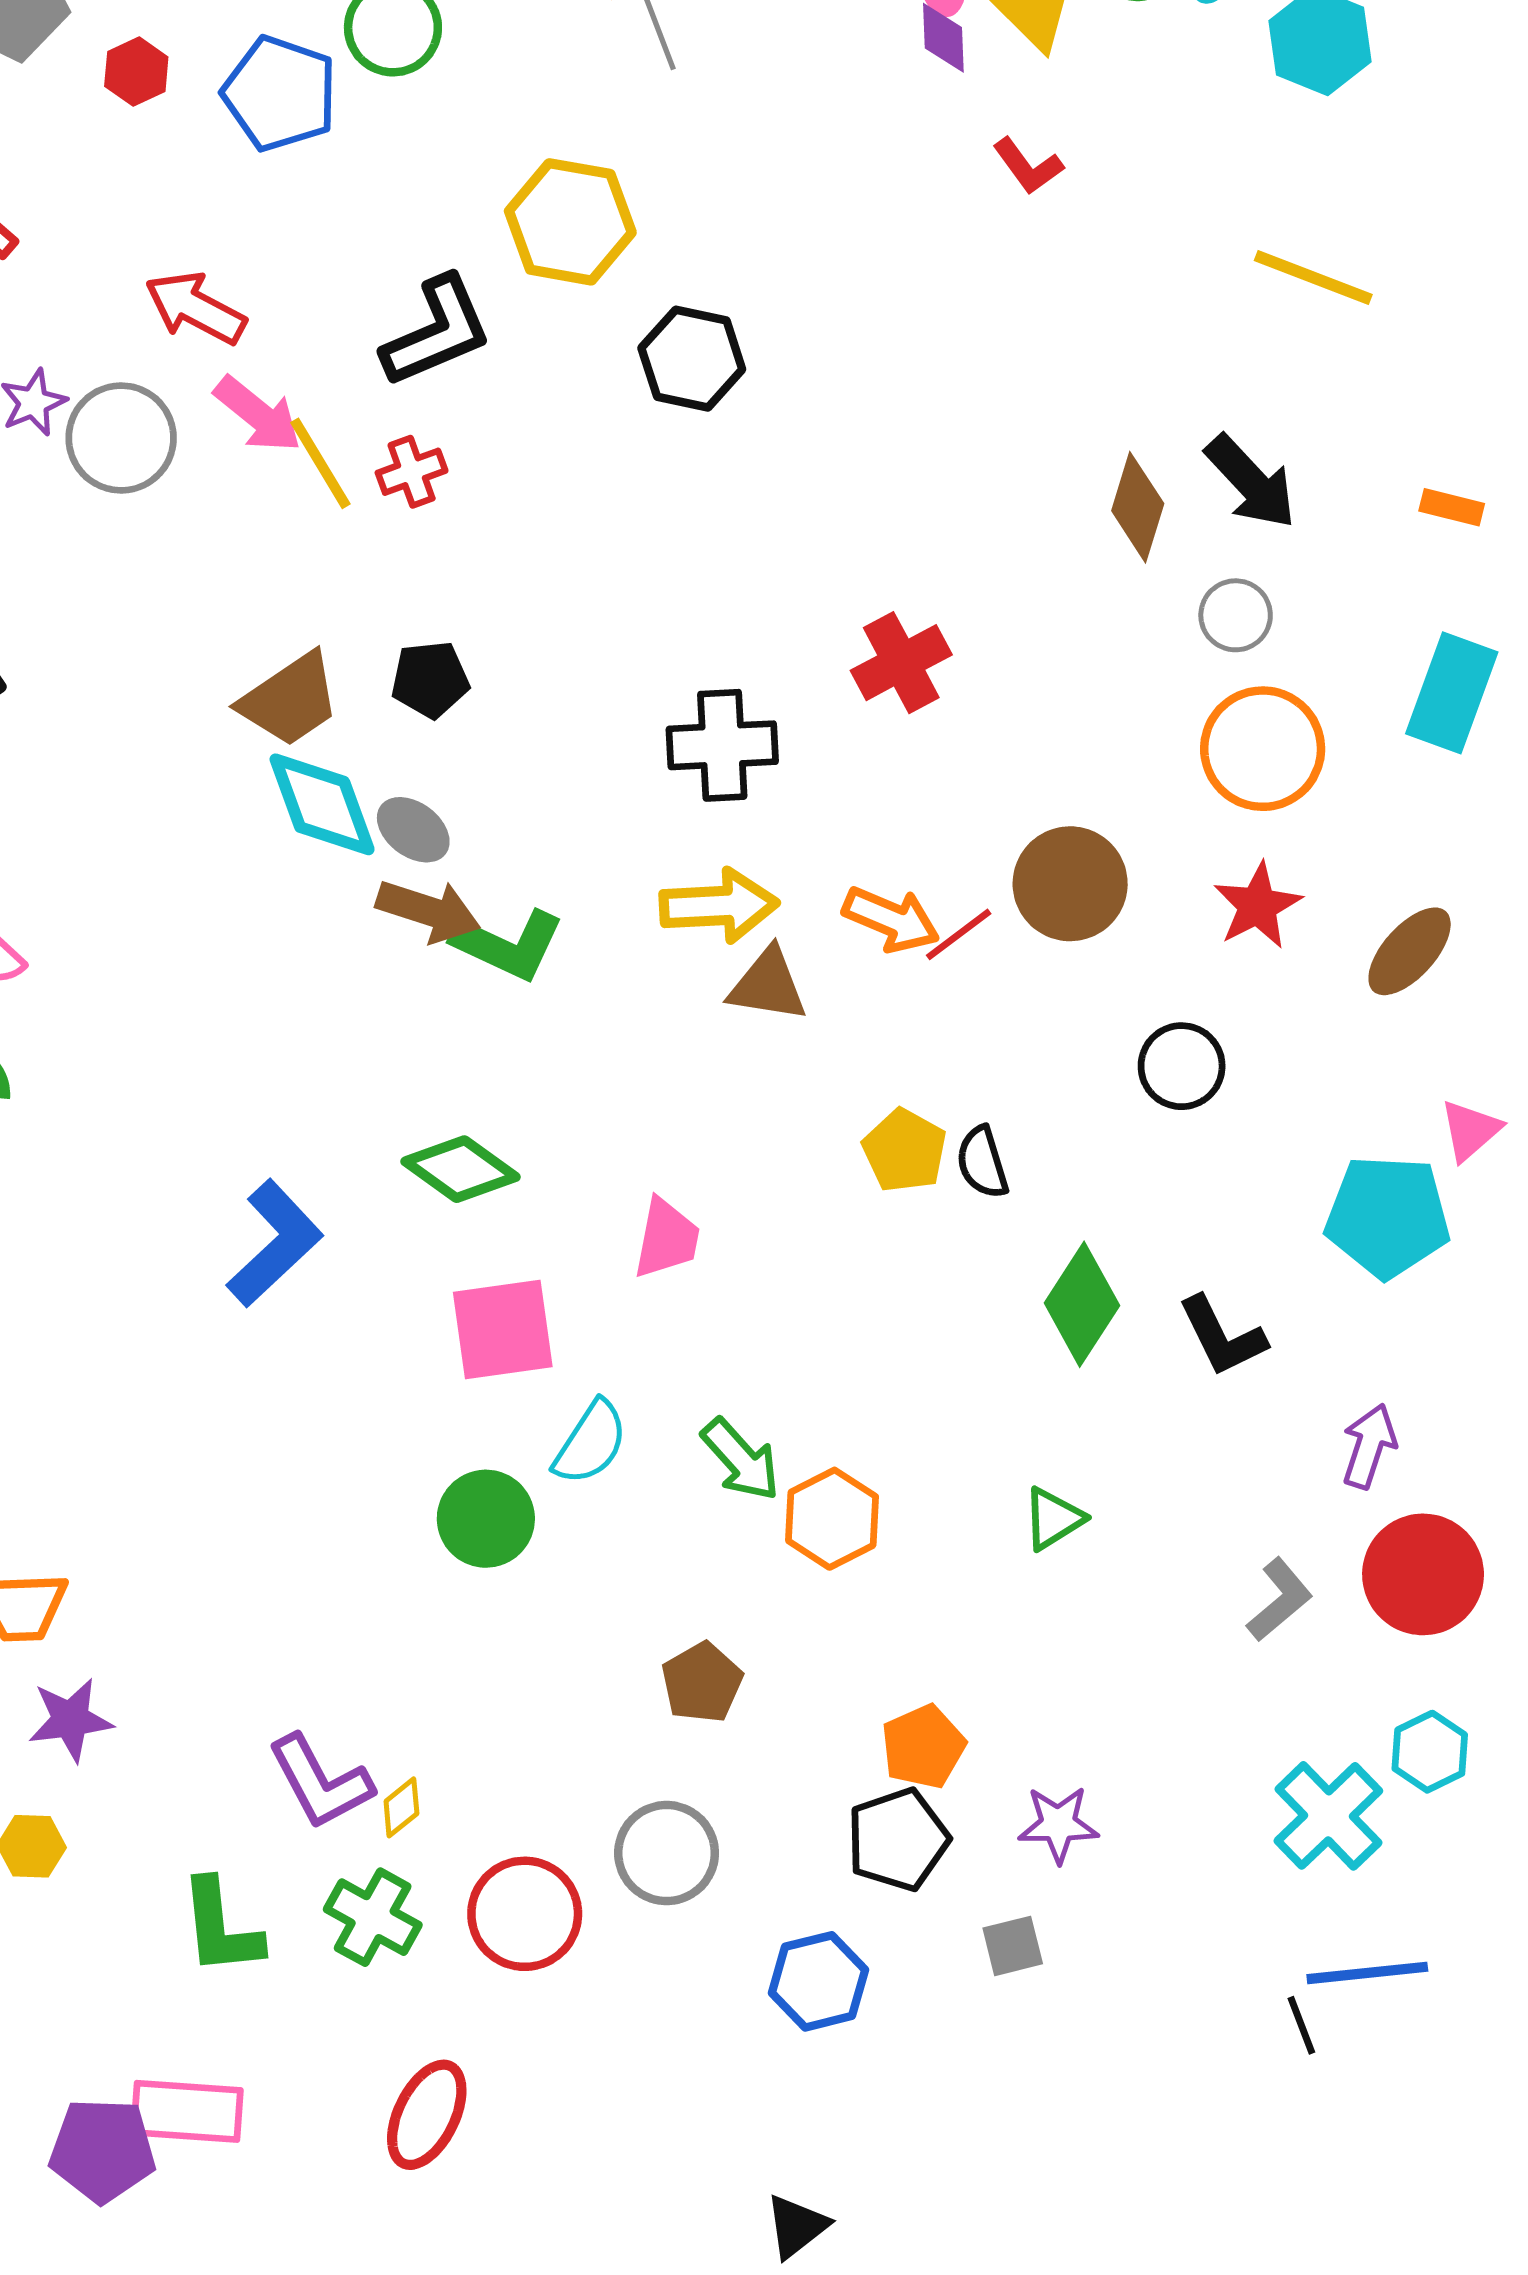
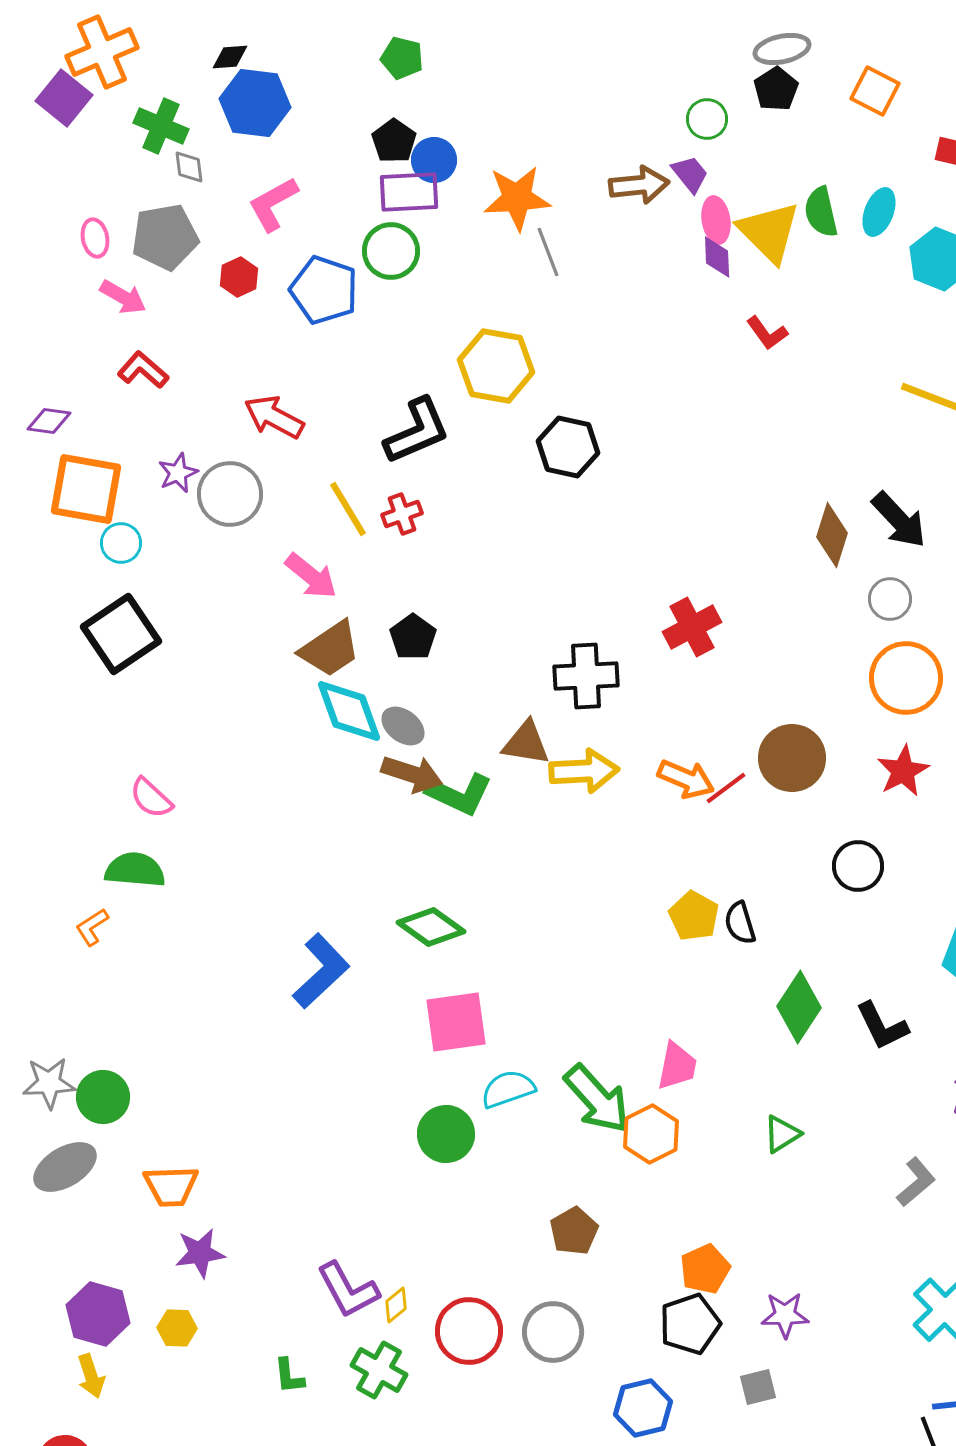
pink arrow: (258, 414) -> (311, 576), moved
black pentagon: (430, 679) -> (413, 637), turned -30
brown triangle: (768, 985) -> (526, 743), moved
pink trapezoid: (667, 1238) -> (677, 1066), moved
cyan semicircle: (591, 1443) -> (508, 1089), turned -142
green arrow: (741, 1460) -> (597, 1099), size x1.4
red circle: (525, 1914) -> (469, 1331), moved
green L-shape: (221, 1927) -> (289, 1376), size x0.6

